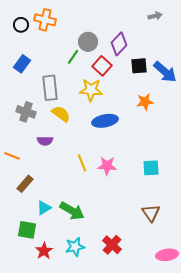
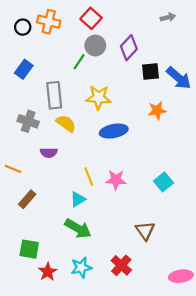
red square: (102, 66) -> (91, 18), moved
cyan square: (151, 168) -> (164, 182), turned -36
cyan triangle: (44, 208) -> (78, 199), moved
brown triangle: (151, 213) -> (145, 231), moved

